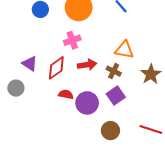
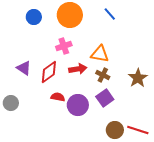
orange triangle: (124, 50) -> (100, 54), moved
gray circle: (16, 88) -> (11, 103), moved
brown circle: (110, 131) -> (115, 130), moved

